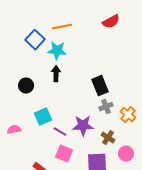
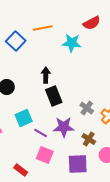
cyan star: (57, 51) -> (72, 43), moved
black arrow: (56, 74) -> (46, 75), moved
black rectangle: (100, 86) -> (54, 96), moved
gray cross: (106, 107) -> (87, 108), turned -32

